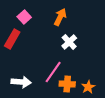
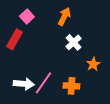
pink line: (53, 72) -> (44, 83), moved
orange star: (88, 87) -> (93, 64), moved

